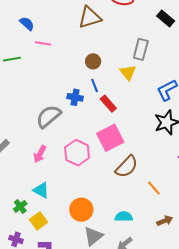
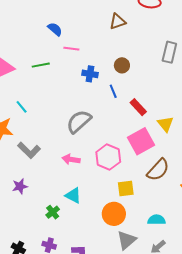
brown triangle: (90, 17) -> (118, 22), size x0.7
yellow triangle: (128, 72) -> (165, 124), moved
blue line: (95, 85) -> (113, 91), moved
blue cross: (75, 97) -> (90, 74), moved
pink arrow: (40, 154) -> (71, 159), turned 72
yellow square: (39, 221) -> (126, 189), moved, turned 30

